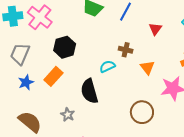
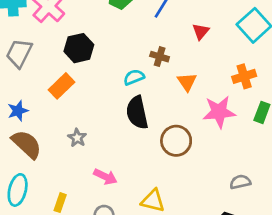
blue star: (26, 82) -> (18, 111), moved
black semicircle: (89, 91) -> (137, 113), moved

